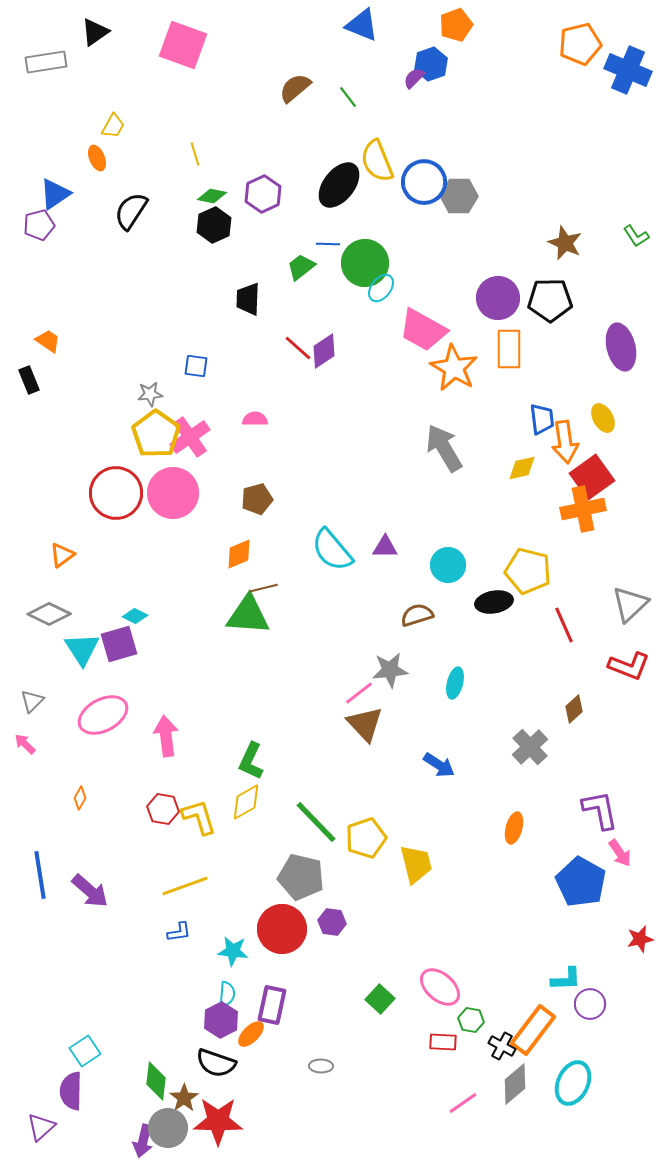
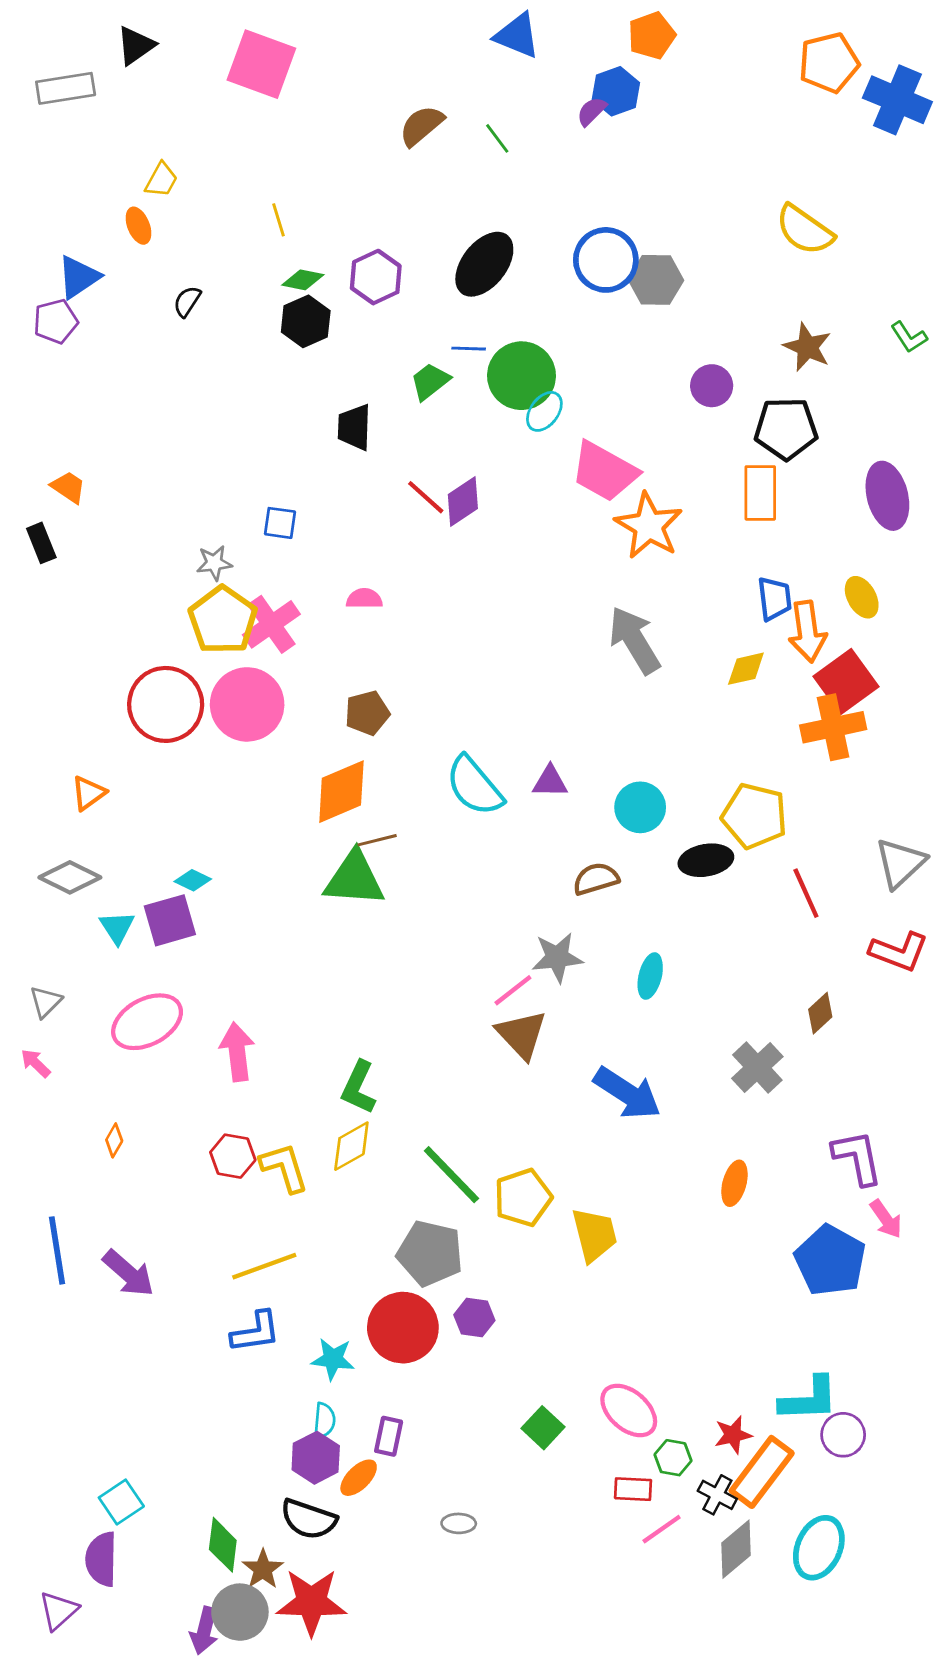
yellow semicircle: (377, 161) -> (805, 230), moved, turned -33
black semicircle: (131, 211) -> (187, 301), size x0.6
purple circle: (498, 298) -> (712, 386), moved, size x0.7
orange rectangle: (509, 349) -> (760, 493), moved
orange diamond: (239, 554) -> (341, 792), size x1.5
cyan triangle: (82, 649) -> (117, 927), size x0.7
blue arrow: (439, 765) -> (627, 1093), size x1.5
blue L-shape: (179, 932) -> (256, 1332), size x1.5
red star: (640, 939) -> (733, 1435), moved
cyan L-shape: (566, 979) -> (809, 1399), size x1.4
purple rectangle: (272, 1005) -> (389, 1436), size x0.7
pink line: (463, 1103) -> (662, 1529), moved

